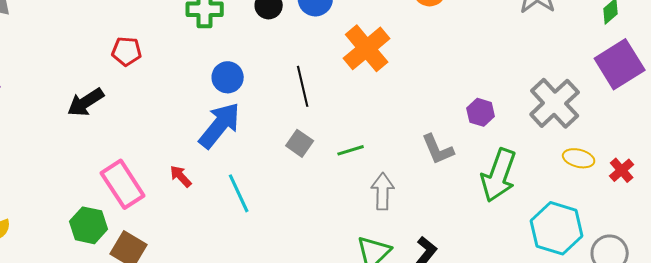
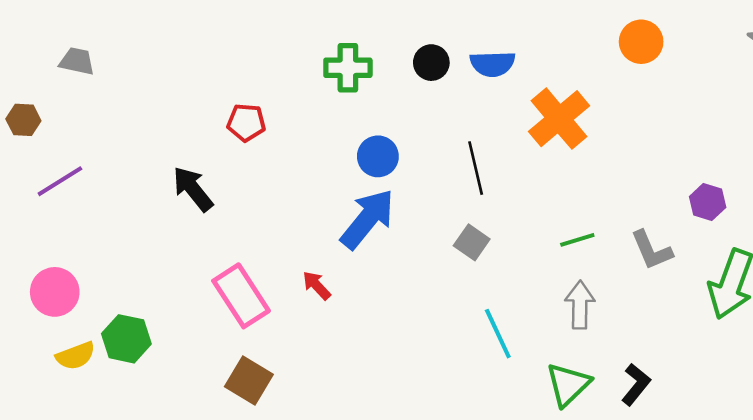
black arrow: (86, 102) -> (193, 189), turned 84
green line: (351, 150) -> (577, 240), moved
cyan line: (239, 193) -> (498, 334), moved
green hexagon: (89, 225) -> (126, 339), moved

